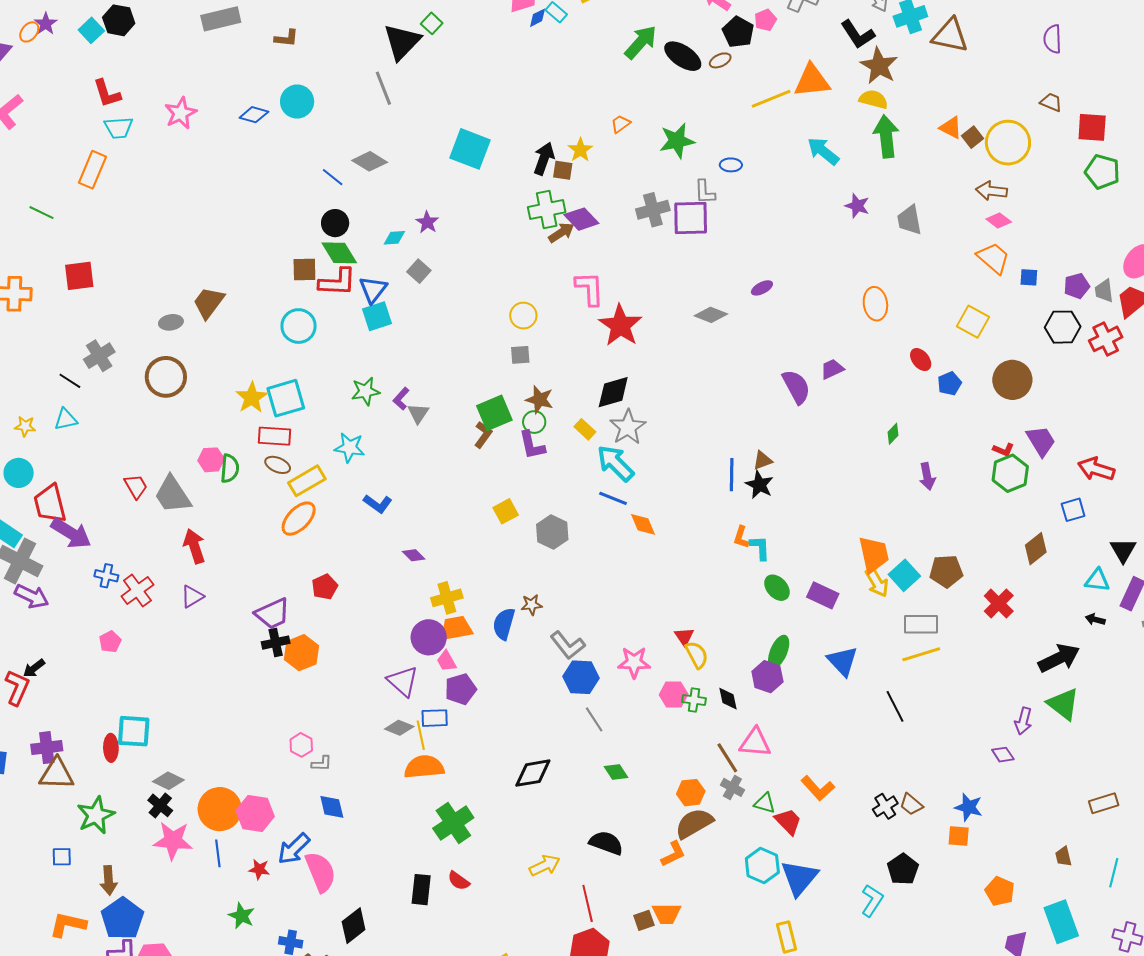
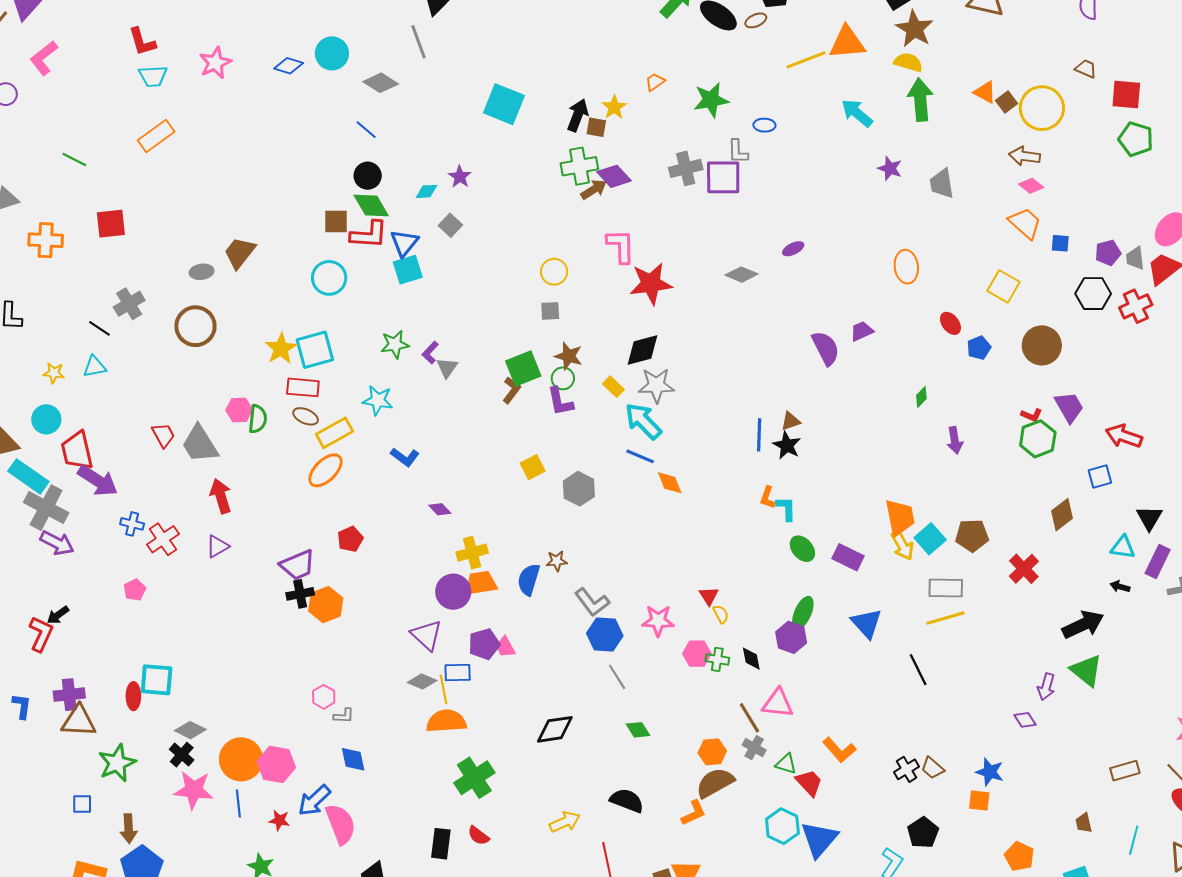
gray diamond: (370, 161) -> (381, 83), moved
orange rectangle: (93, 170) -> (156, 136), moved, turned 30
red star: (620, 325) -> (651, 283), turned 30
gray star: (628, 427) -> (656, 385), turned 30
yellow semicircle: (697, 655) -> (721, 614), size x0.7
pink trapezoid: (446, 661) -> (505, 647), moved

